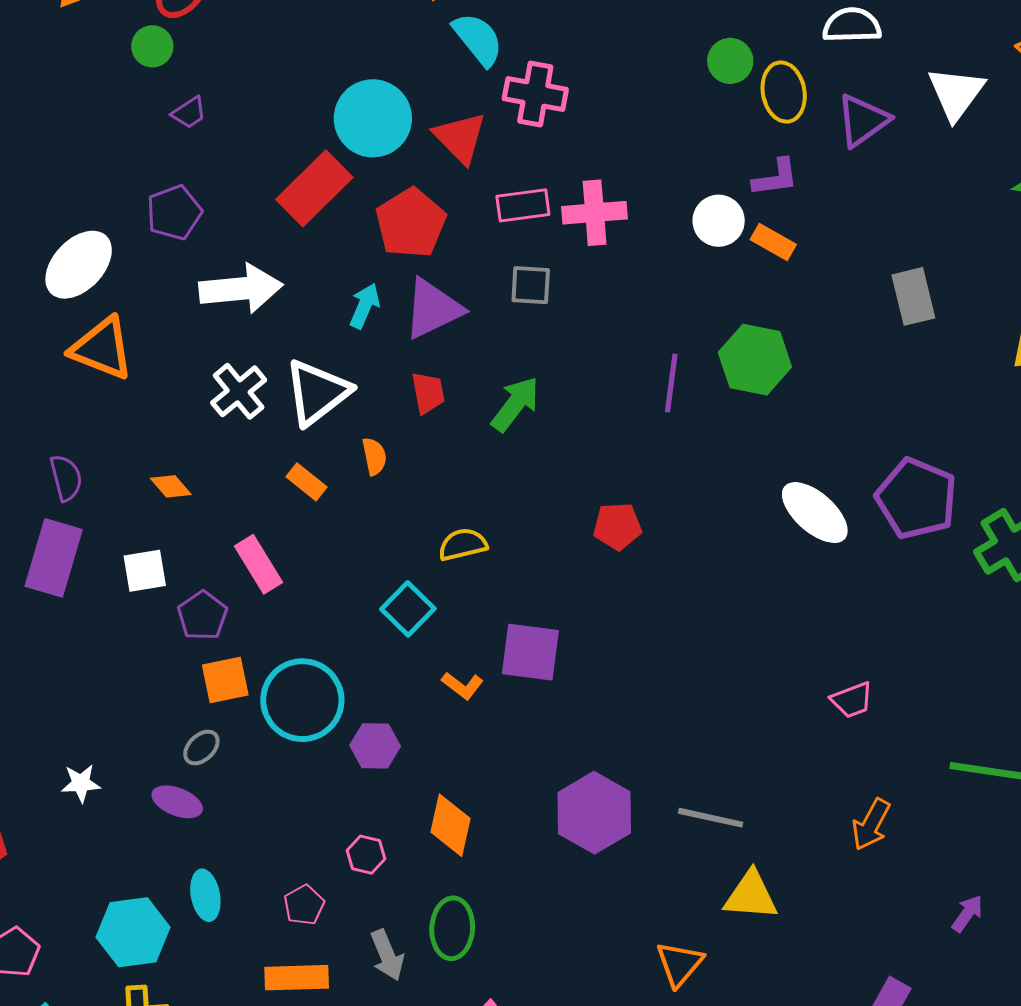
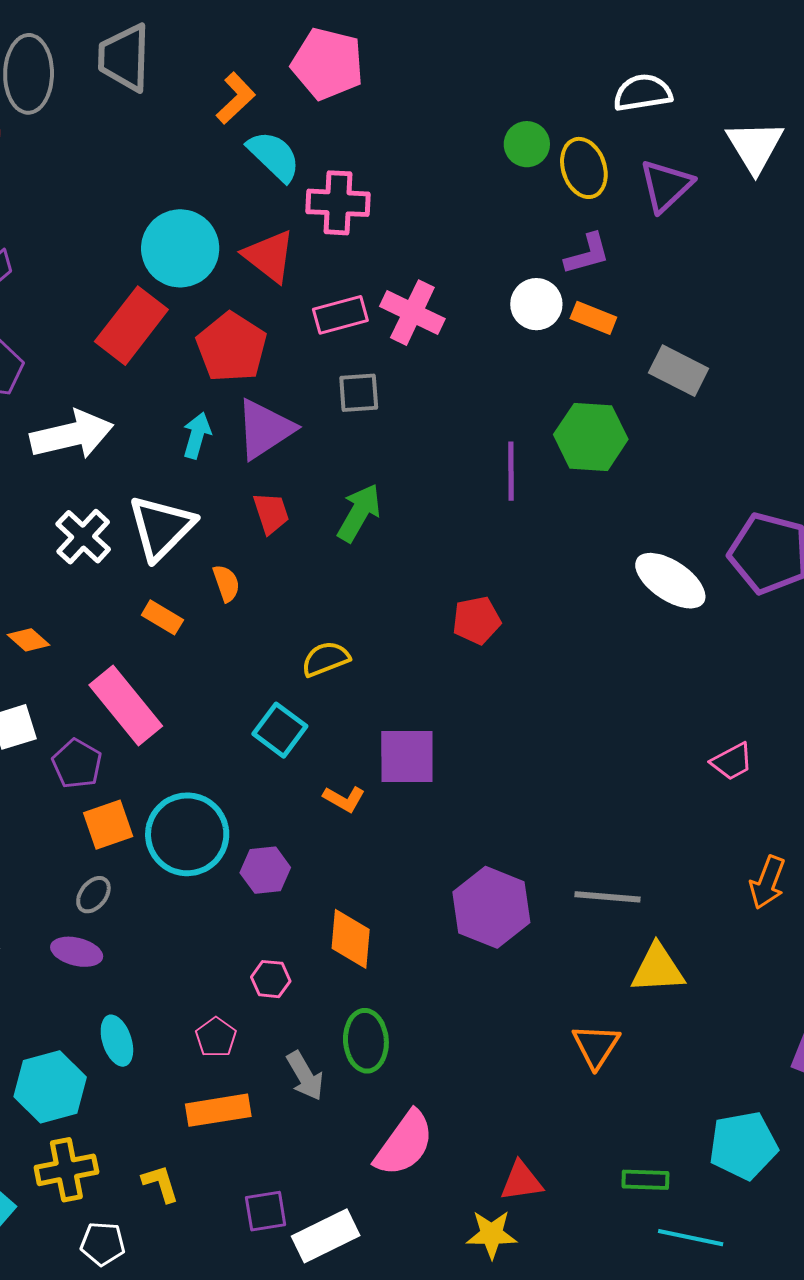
pink cross: (595, 213) -> (412, 313), turned 38
gray rectangle: (913, 296) -> (679, 371), moved, turned -42
pink rectangle: (258, 564) -> (126, 706), size x1.4

